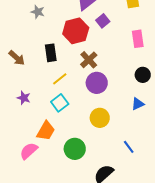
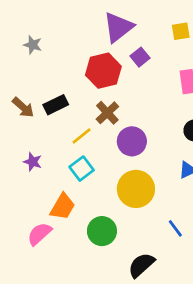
gray star: (38, 12) -> (33, 45), moved
black rectangle: (51, 53) -> (56, 105), moved, turned 72
brown cross: (89, 60) -> (107, 113), moved
yellow circle: (100, 118) -> (136, 189), size x1.4

